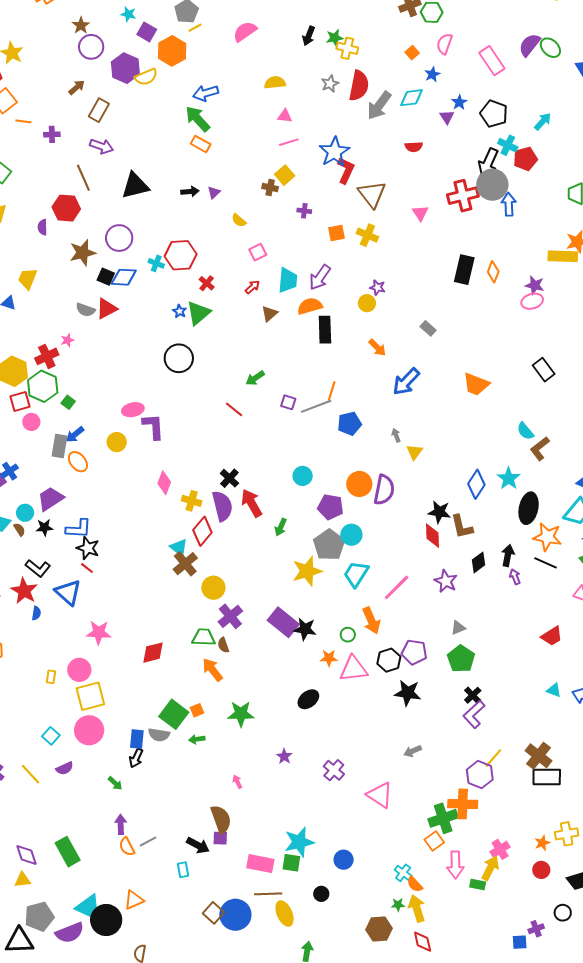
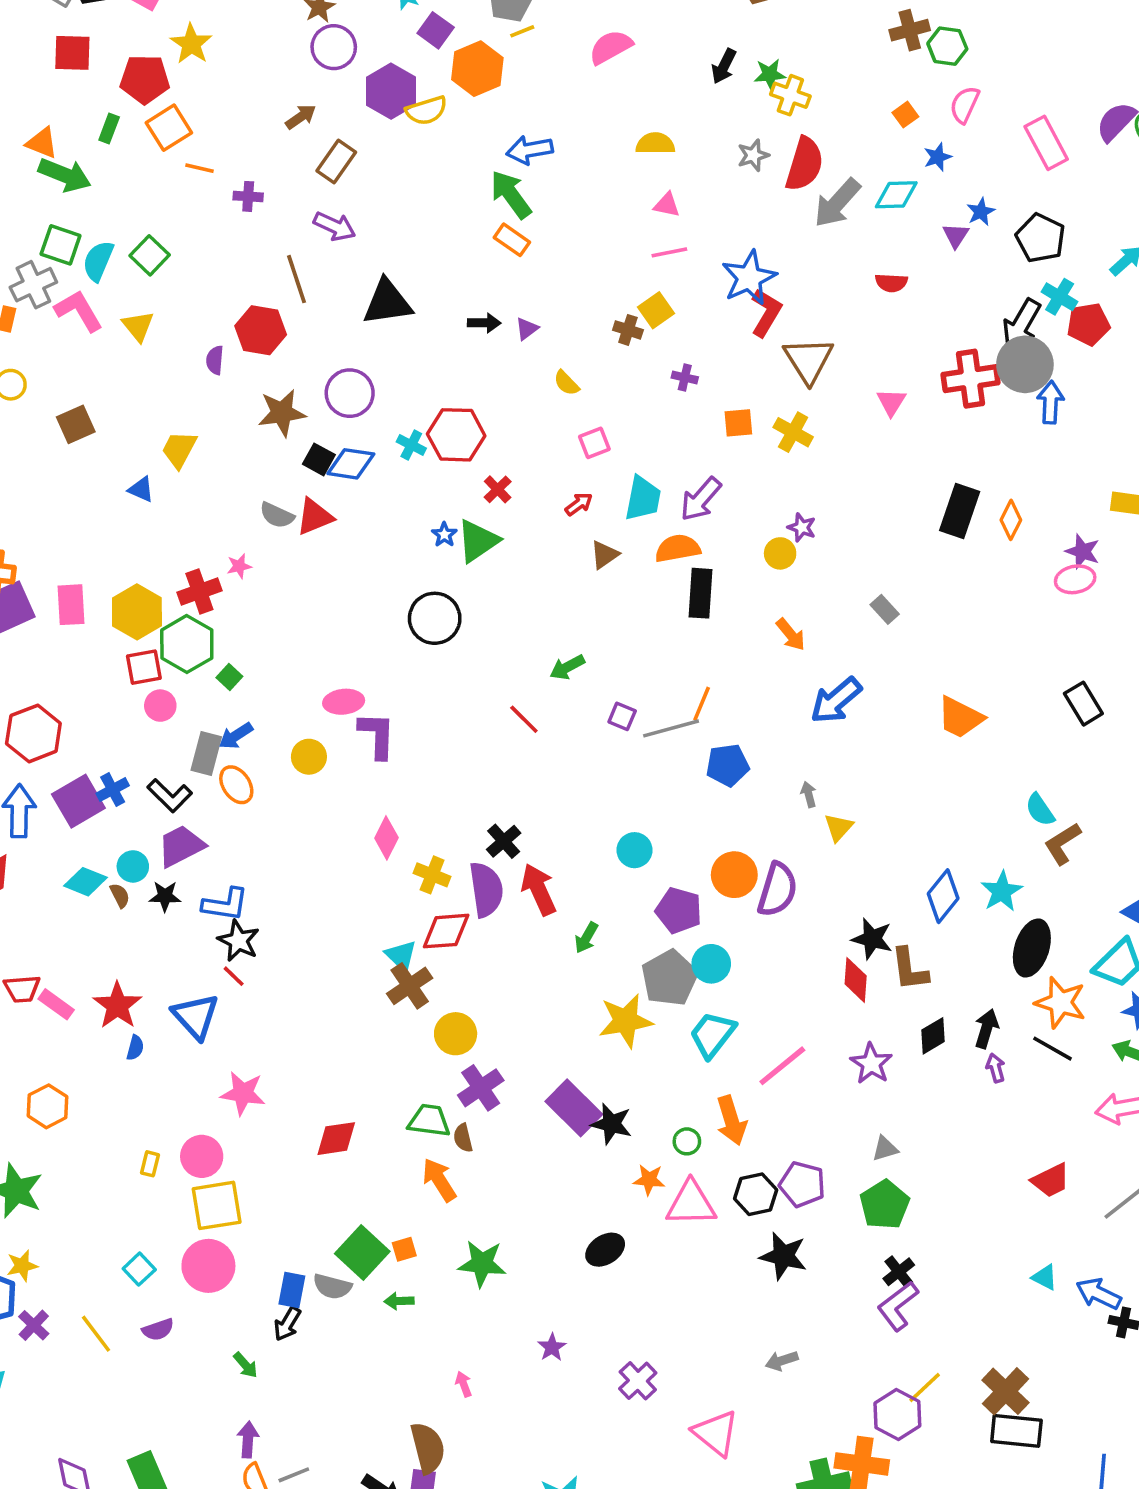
red diamond: (202, 531) -> (446, 931), turned 40
black L-shape: (38, 568) -> (170, 796), moved

